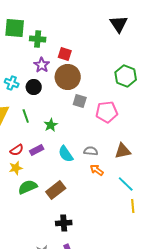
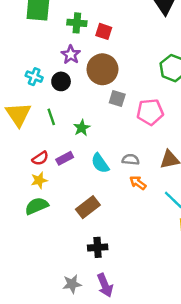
green cross: (38, 39) -> (77, 23), moved
red square: (65, 54) -> (104, 31), moved
green semicircle: (28, 187) -> (37, 206), moved

